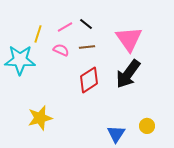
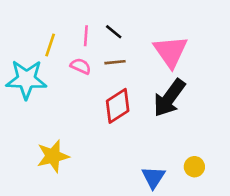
pink line: (65, 27) -> (86, 36), turned -56

